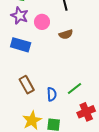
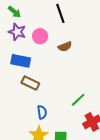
brown rectangle: (27, 85) -> (30, 83), moved, turned -30
blue semicircle: (52, 94) -> (42, 112), moved

